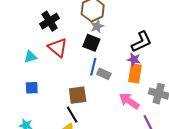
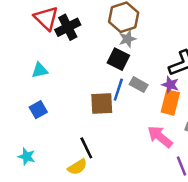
red triangle: (58, 48) -> (46, 18), moved
gray rectangle: (104, 74) -> (139, 85), moved
blue square: (32, 88) -> (38, 110), turned -32
brown square: (78, 95) -> (102, 103), moved

